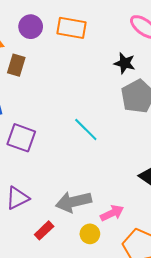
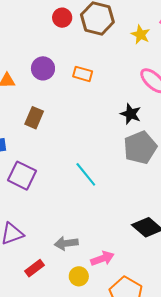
orange rectangle: (71, 28) -> (83, 74), size x0.7
brown rectangle: (16, 65) -> (34, 118), moved
gray arrow: (73, 202) -> (66, 243), size x0.7

